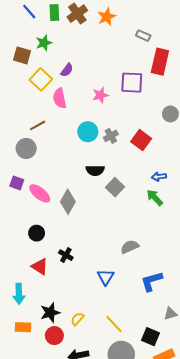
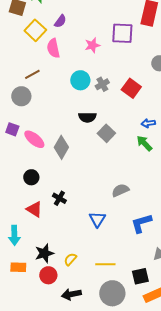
yellow line: (114, 324) -> (105, 264), turned -48
black square: (151, 337) -> (140, 276), turned -36

